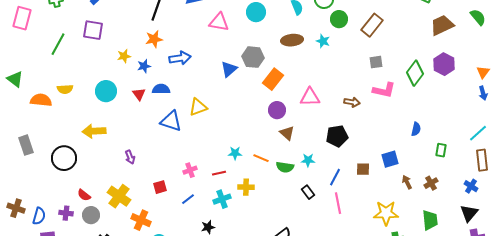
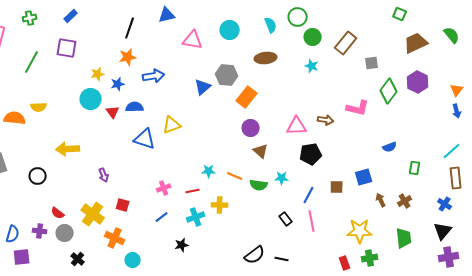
cyan star: (323, 41) -> (312, 66), moved
gray square: (376, 62) -> (372, 63), moved
cyan circle: (106, 91) -> (91, 99), moved
pink triangle: (310, 97) -> (297, 126), moved
blue semicircle: (416, 129) -> (390, 147), turned 56
black circle: (64, 158) -> (38, 176), size x0.7
red square: (160, 187) -> (123, 205), moved, turned 32
black rectangle: (308, 192) -> (286, 219), moved

